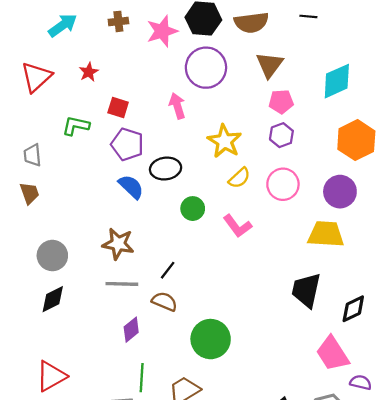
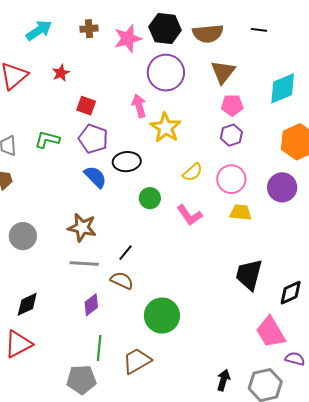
green L-shape: (76, 126) -> (47, 140), moved
yellow star: (224, 141) -> (166, 128), moved
yellow trapezoid: (326, 234) -> (241, 212), moved, size x0.7
black diamond: (53, 299) -> (27, 304), moved

